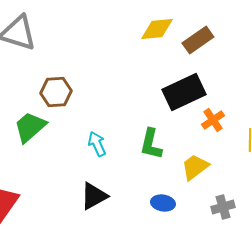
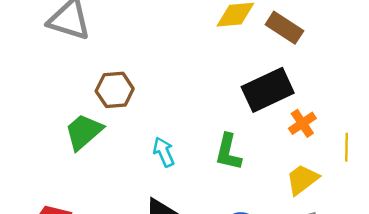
brown rectangle: (198, 40) -> (284, 28), turned 68
yellow trapezoid: (195, 167) -> (302, 180), moved

